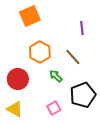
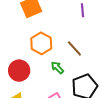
purple line: (82, 28) -> (82, 10), moved

